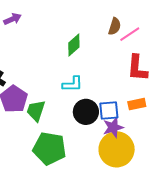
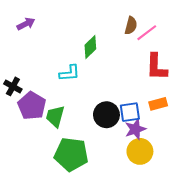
cyan L-shape: (72, 84) -> (70, 73), moved
yellow circle: (117, 149) -> (140, 151), size x0.7

